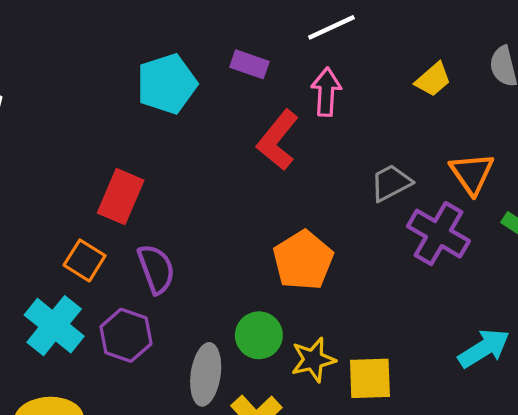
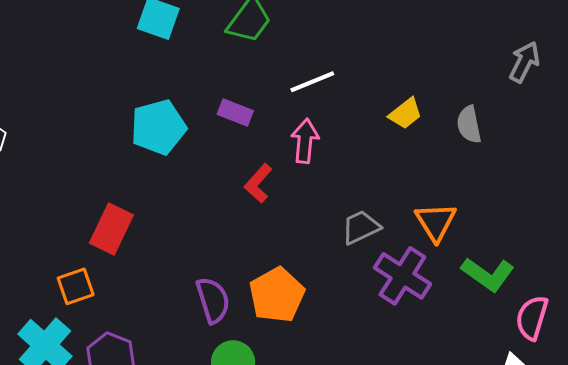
yellow trapezoid: (433, 80) -> (405, 114), moved
red L-shape: (278, 140) -> (258, 183), size x0.7
orange square: (85, 260) -> (76, 286), turned 36
purple semicircle: (156, 269) -> (213, 300), moved

